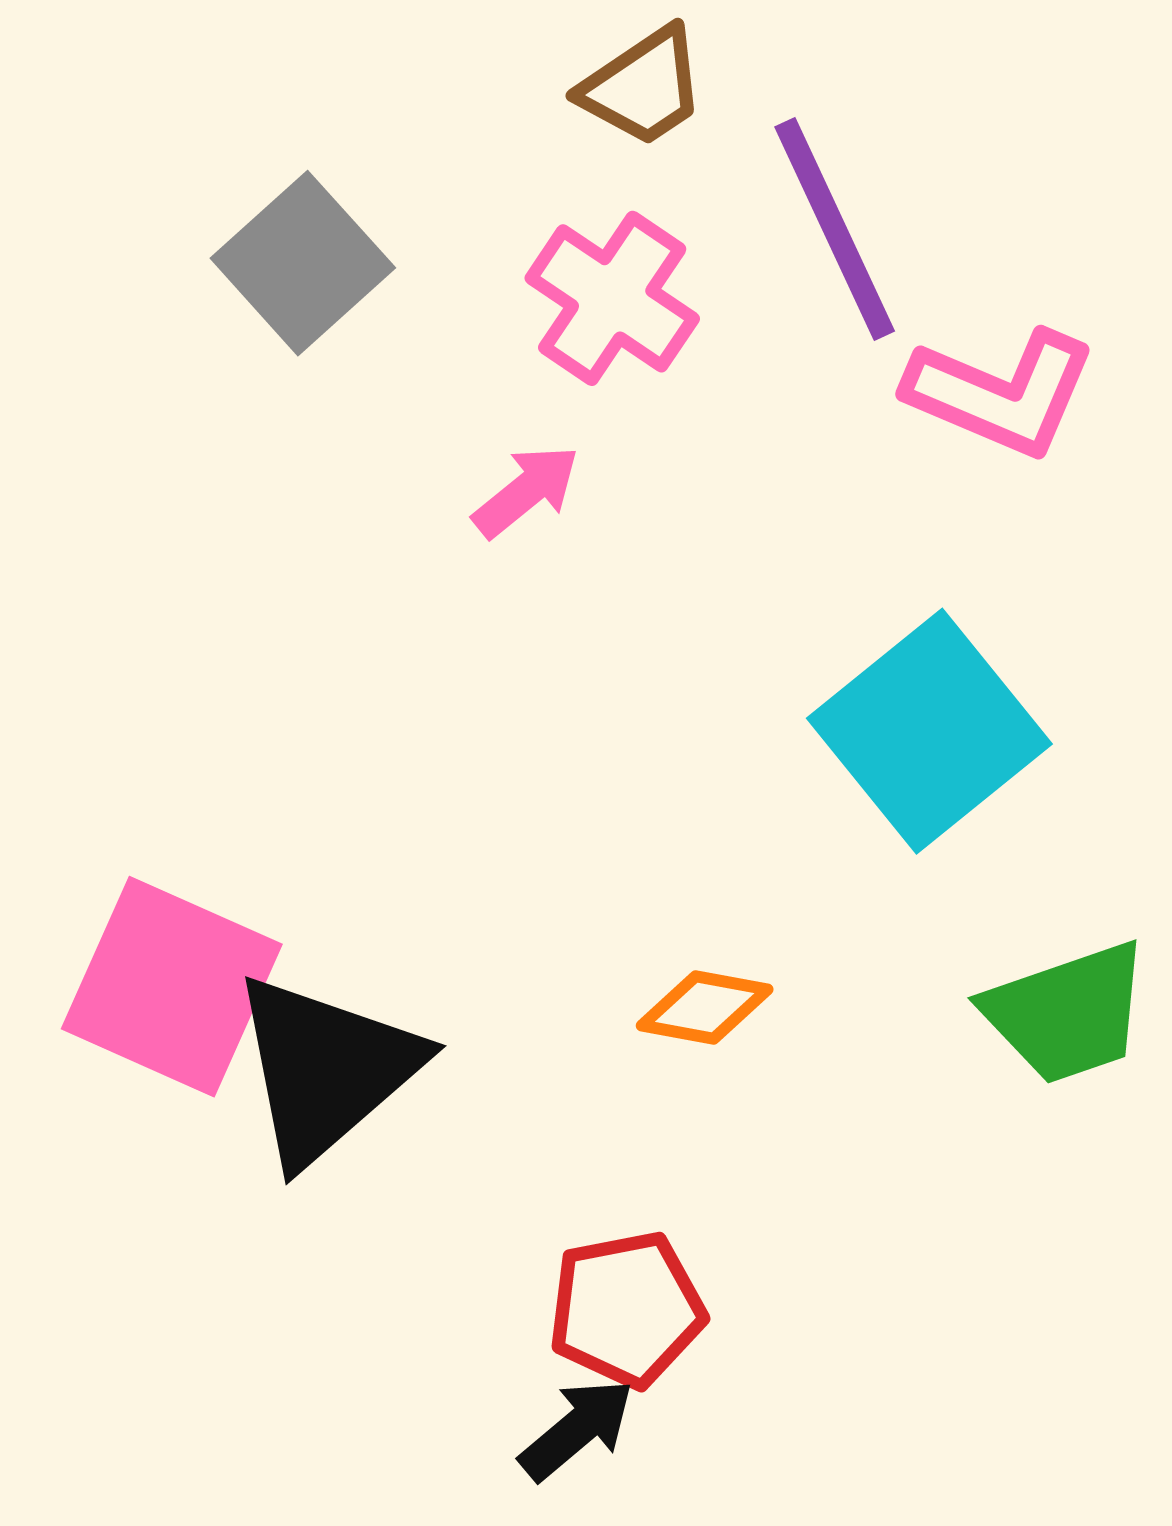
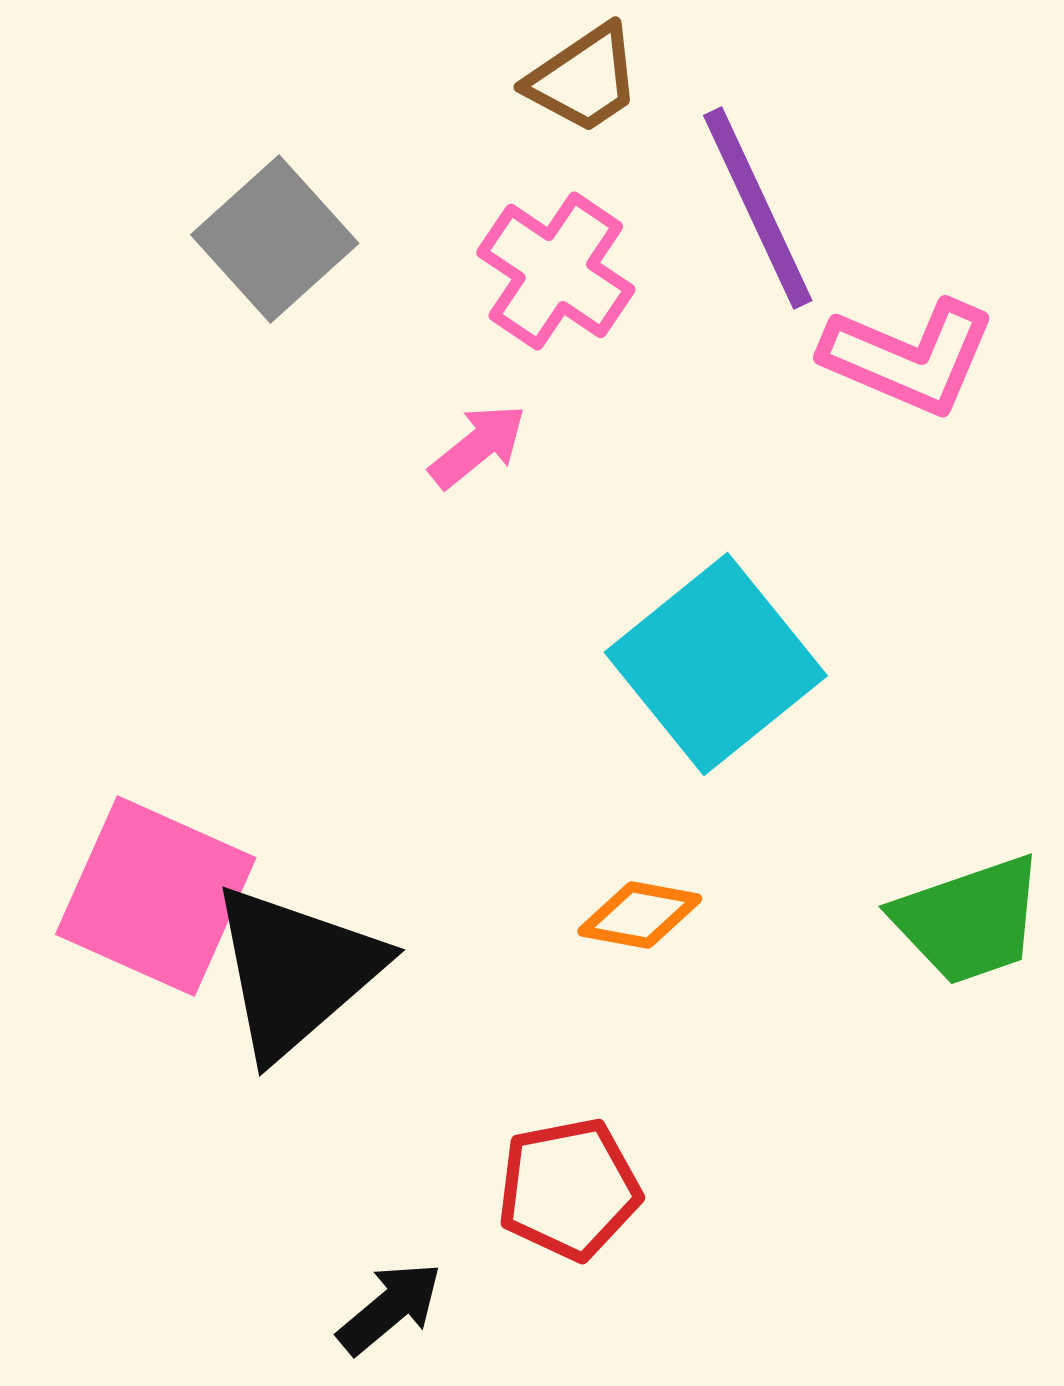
cyan square: (929, 731) -> (716, 664), moved
black arrow: (577, 1429) -> (390, 1308), moved

